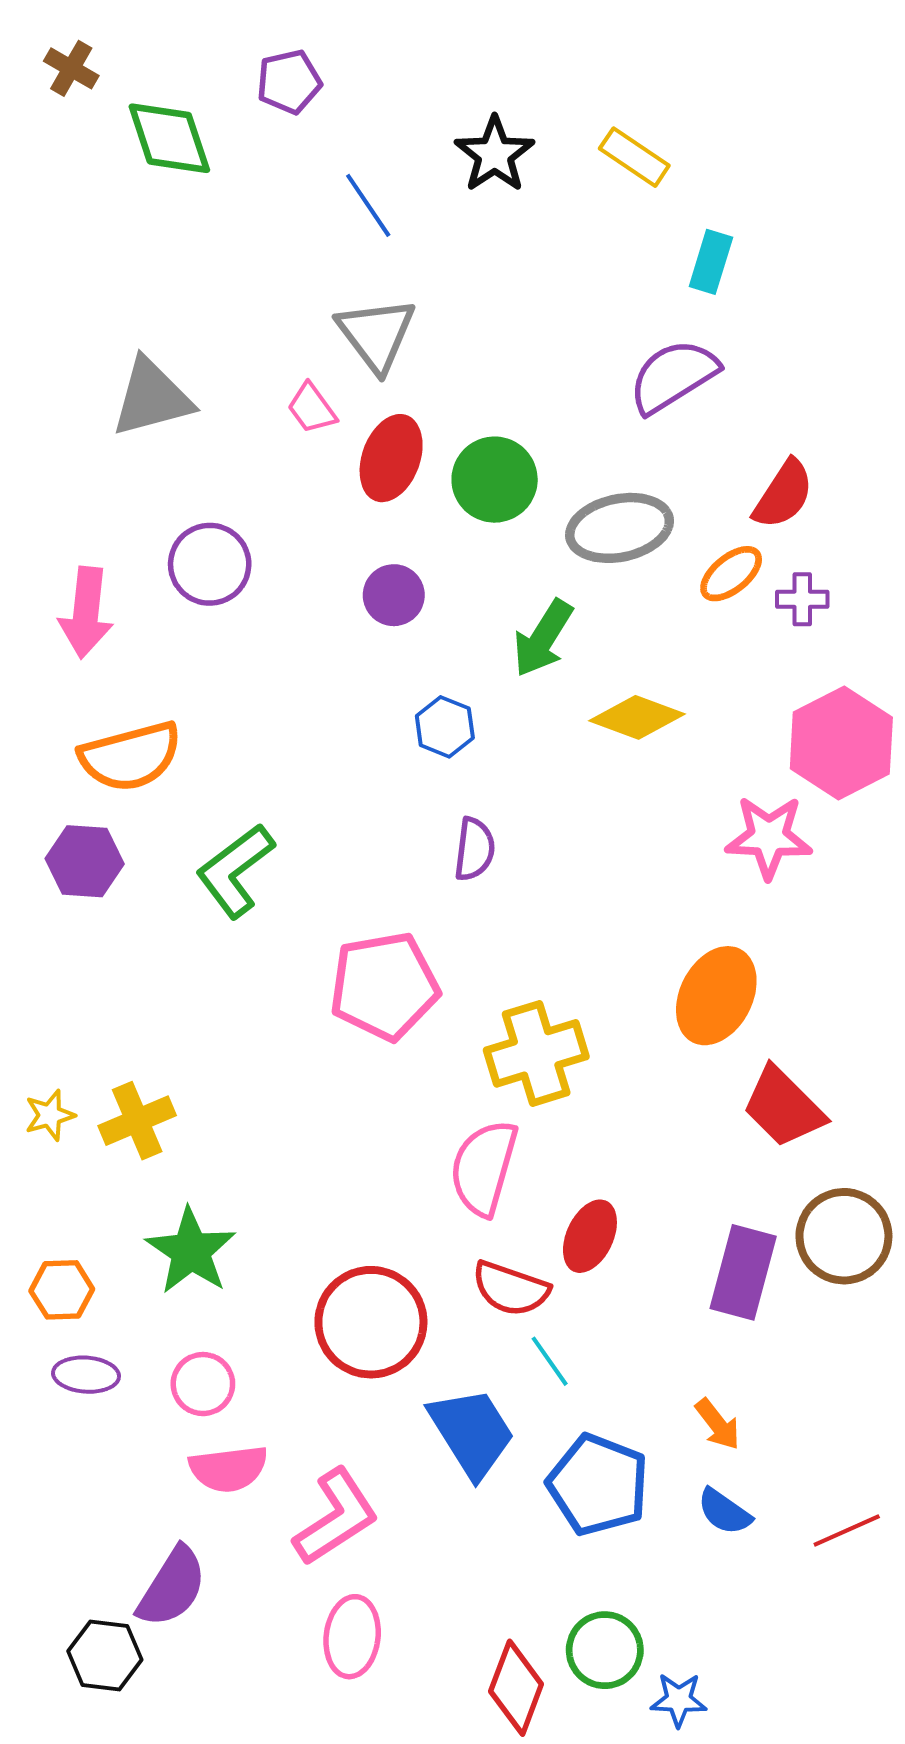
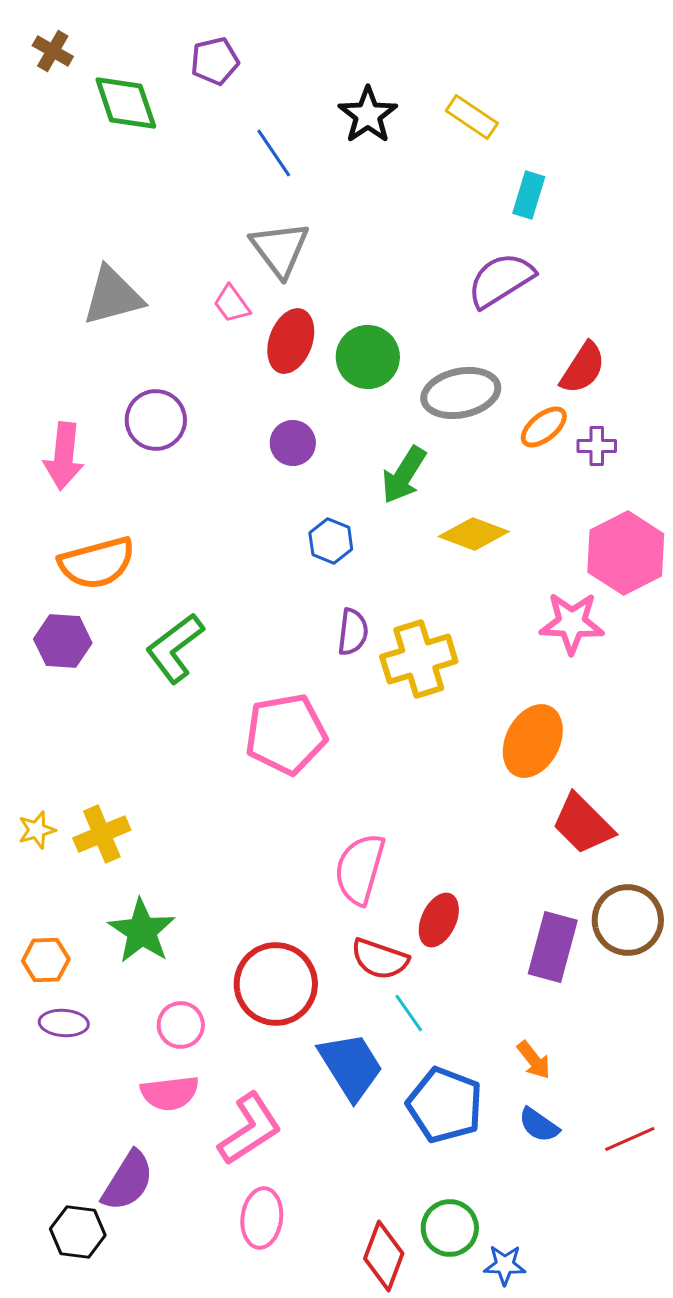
yellow cross: (536, 1053) -> (419, 659), moved
pink circle: (203, 1384) -> (181, 1025), moved

